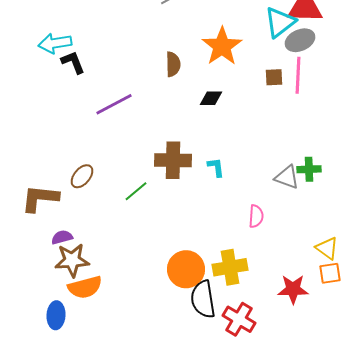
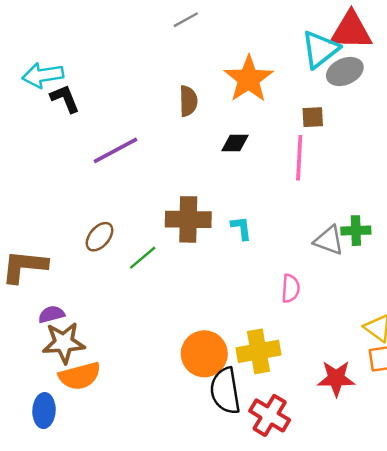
pink line: (298, 75) -> (299, 158), moved
brown ellipse: (82, 176) -> (99, 237), moved

